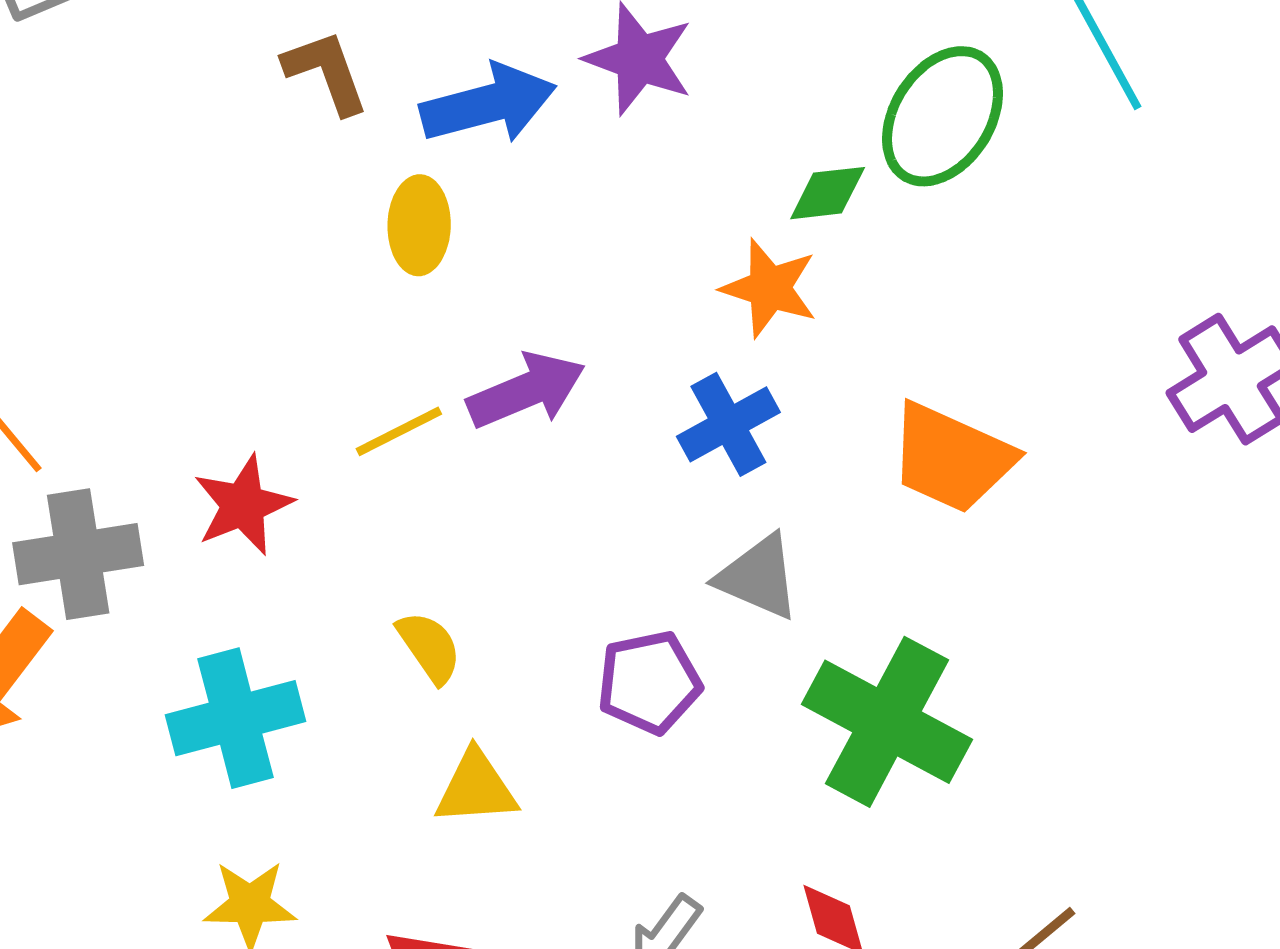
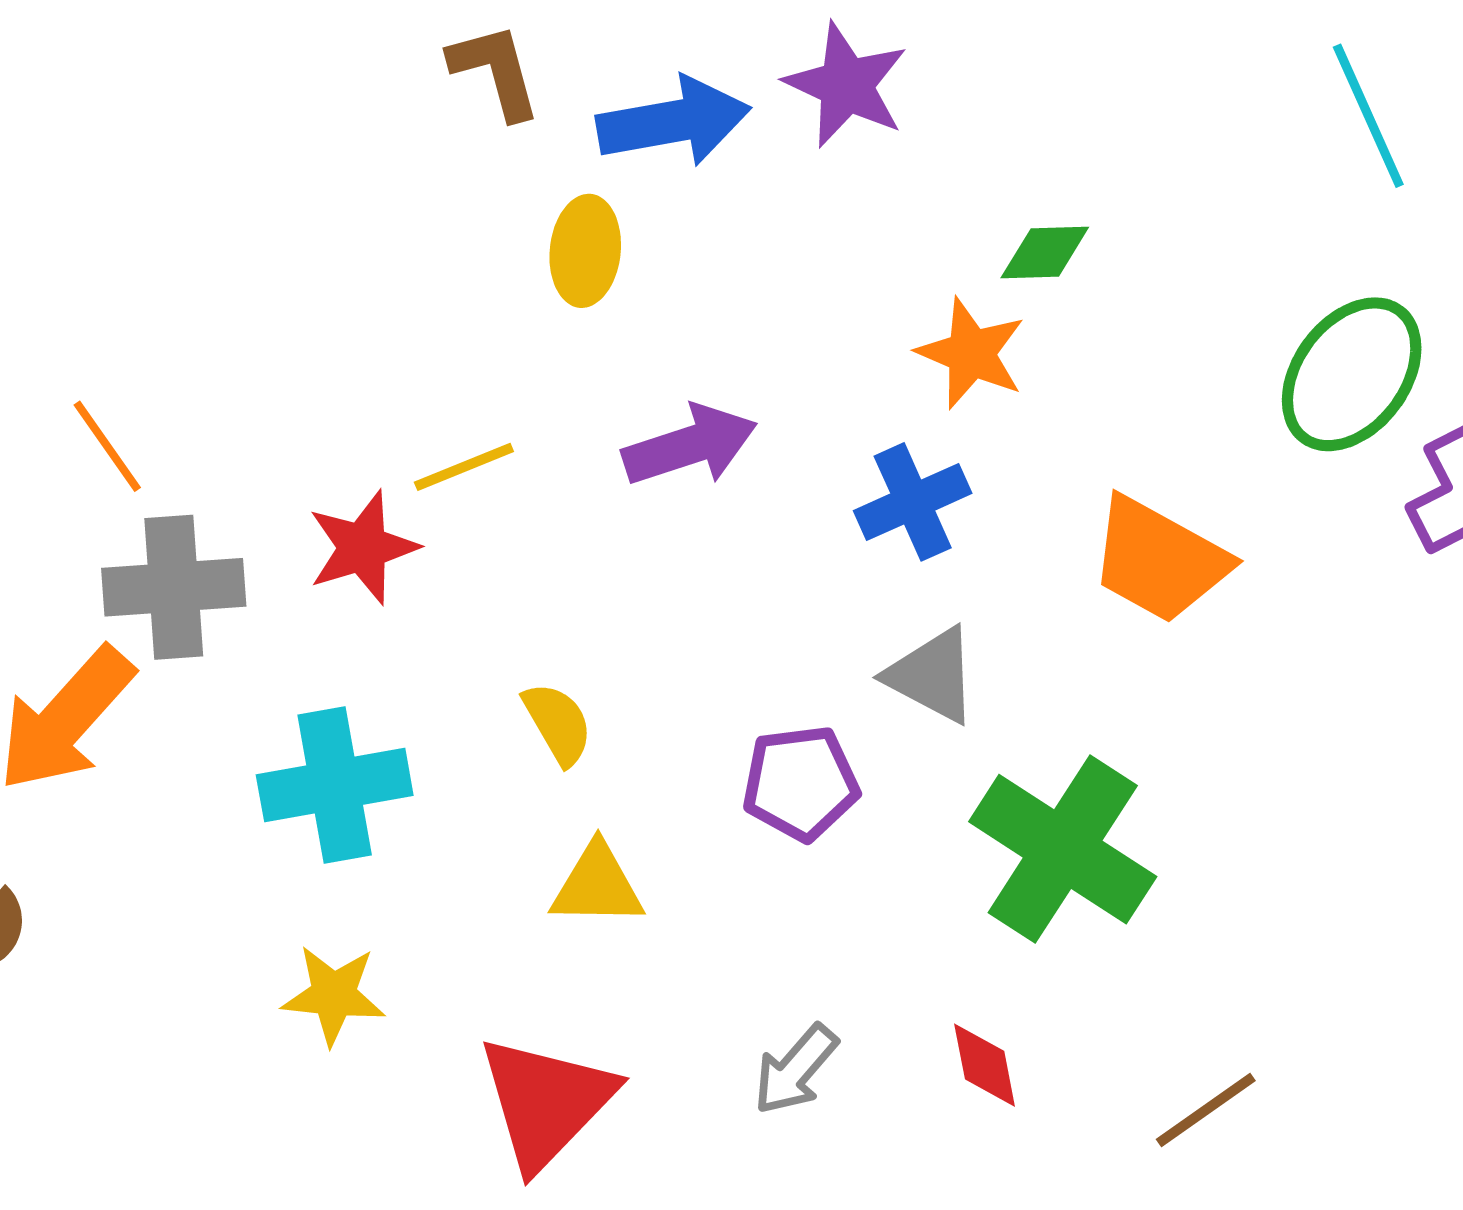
green ellipse: (942, 116) -> (1352, 374), moved
yellow line: (399, 431) -> (464, 467), moved

